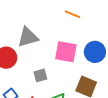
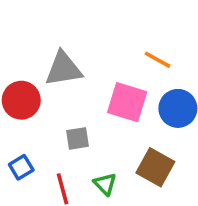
orange line: (72, 14) -> (157, 60), moved

